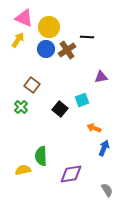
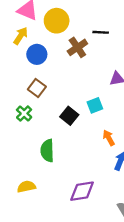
blue circle: (46, 49) -> (37, 54), moved
orange arrow: (94, 128) -> (109, 138), turned 40
green semicircle: (41, 156) -> (47, 151), moved

